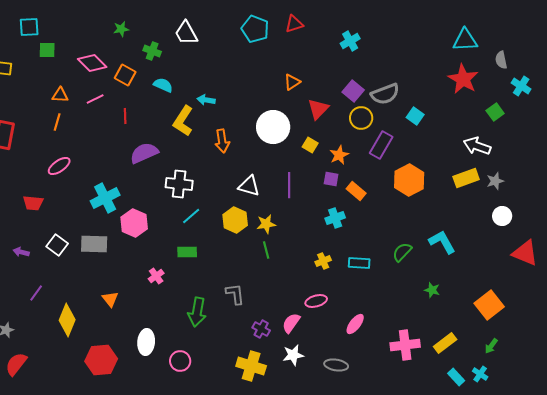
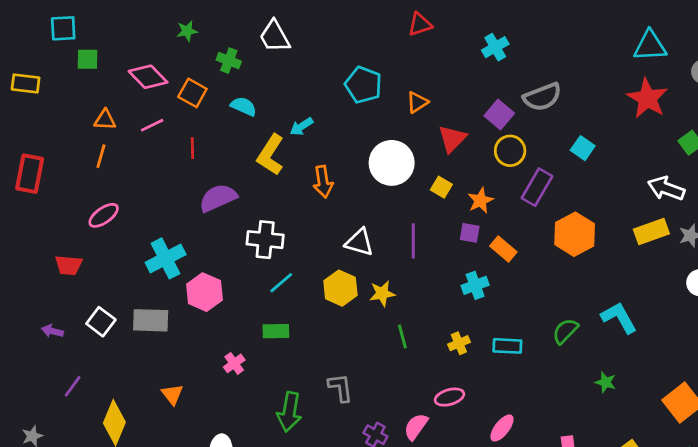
cyan pentagon: (255, 29) -> (363, 85), moved
gray semicircle: (385, 94) -> (542, 97), moved
cyan arrow: (206, 100) -> (301, 127), turned -42
green line: (266, 250) -> (402, 336), moved

